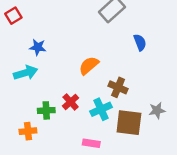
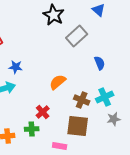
cyan cross: (101, 109) -> (105, 97), moved
green cross: (46, 110) -> (32, 129), moved
brown square: (129, 123) -> (78, 126), moved

